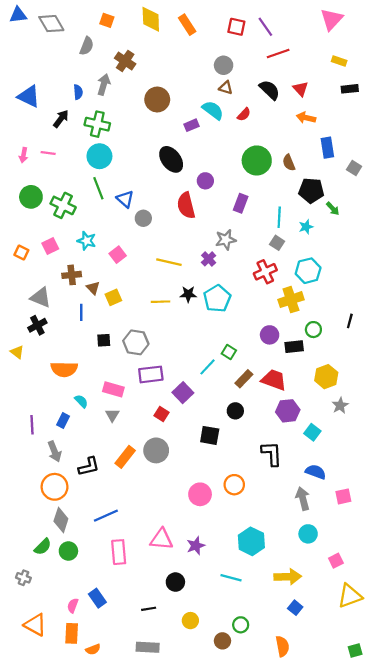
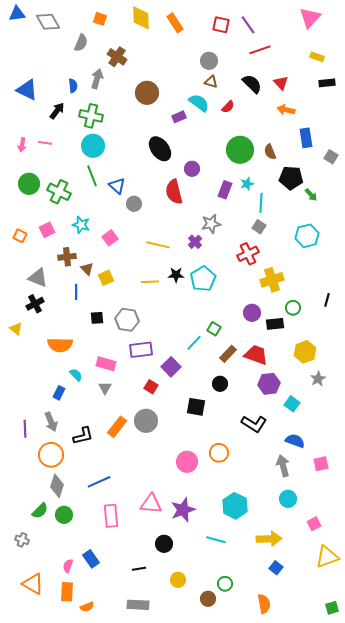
cyan star: (306, 227) -> (247, 184), moved
cyan hexagon: (308, 271) -> (307, 236), moved
purple line: (32, 425) -> (25, 429), moved
black L-shape: (272, 454) -> (254, 424), turned 125
purple star: (196, 546) -> (183, 510), size x1.4

